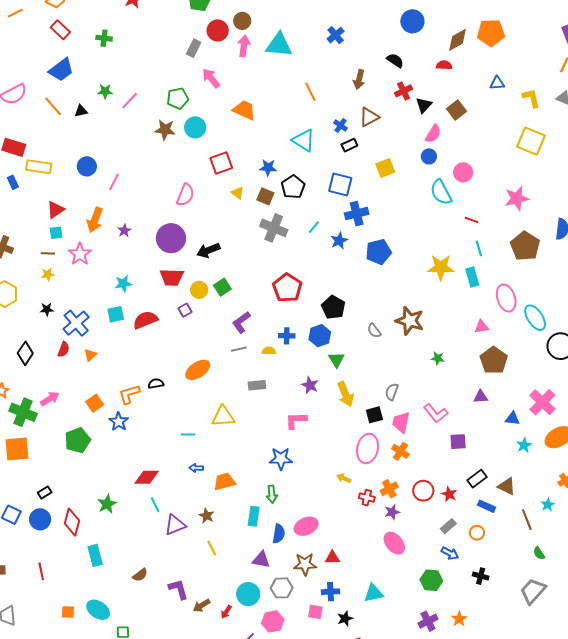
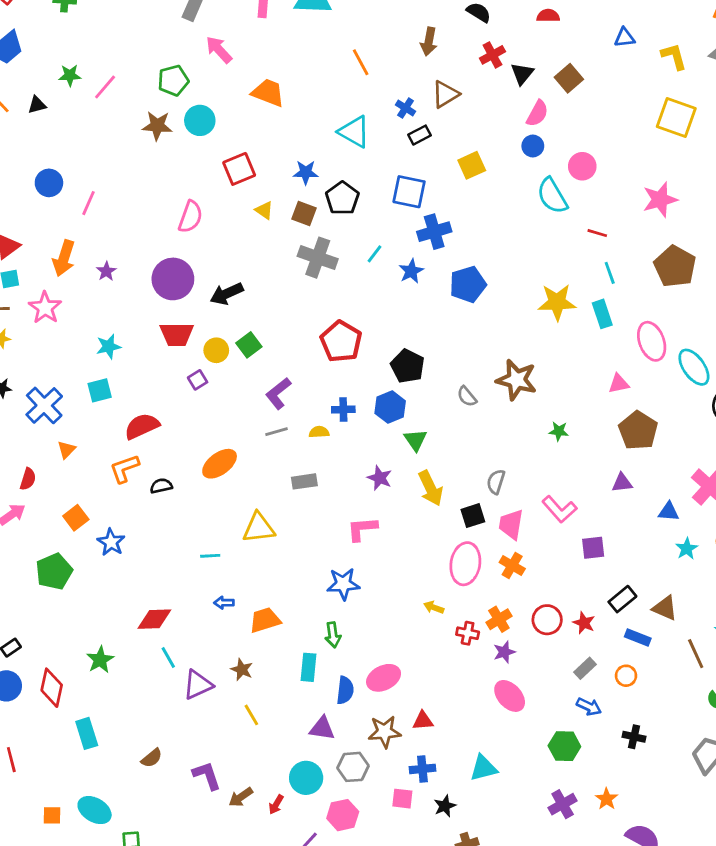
red semicircle: (145, 320) -> (142, 426), moved
red semicircle: (64, 349) -> (28, 479), moved
orange L-shape: (129, 394) -> (124, 469), moved

